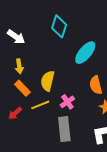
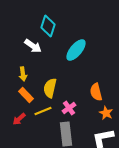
cyan diamond: (59, 26) -> (48, 26), moved
white arrow: (16, 37) -> (33, 46), moved
cyan ellipse: (85, 53) -> (76, 50), moved

